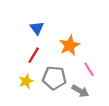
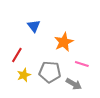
red line: (34, 55) -> (17, 55), moved
pink line: (89, 69) -> (82, 64), turned -40

